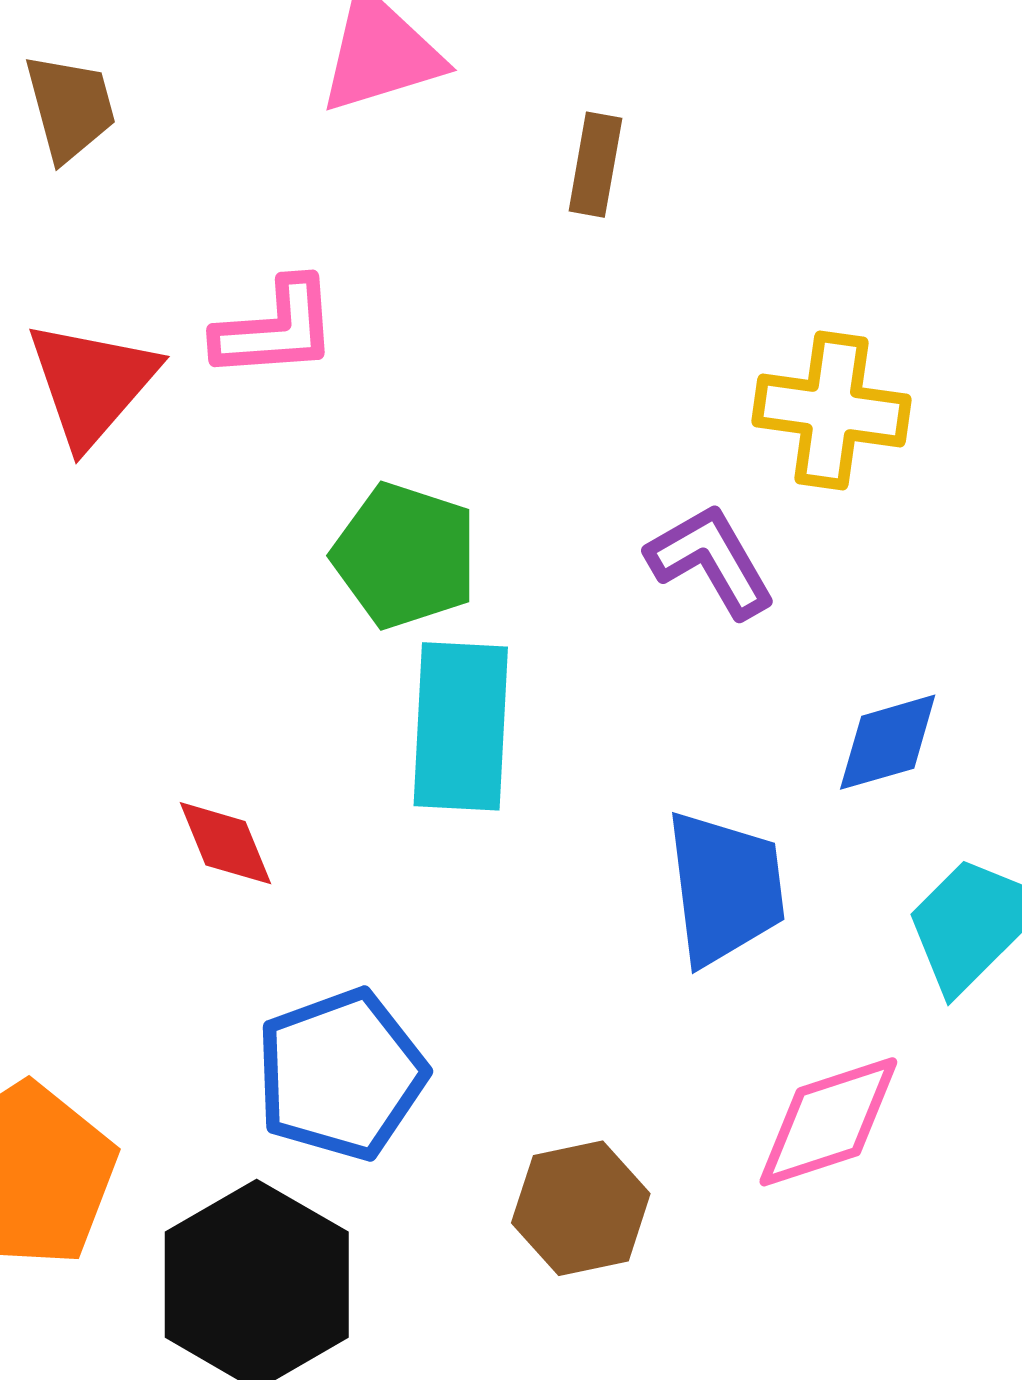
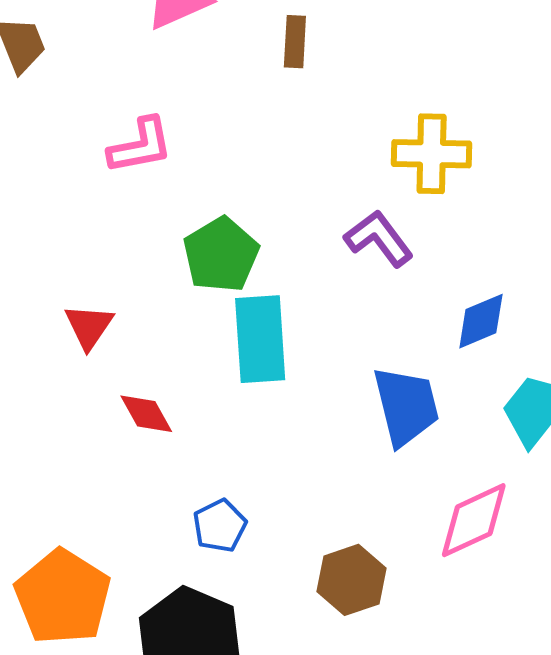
red triangle: (92, 383) -> (89, 327), moved, size x0.7
green pentagon: (405, 556) -> (221, 255), turned 30
blue pentagon: (341, 1074) -> (220, 526), size x0.6

